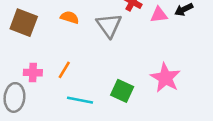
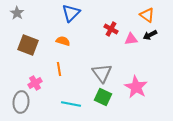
gray triangle: (109, 25) -> (102, 73), moved
orange line: (64, 70) -> (59, 69), moved, turned -40
pink cross: (33, 73) -> (35, 83), turned -32

